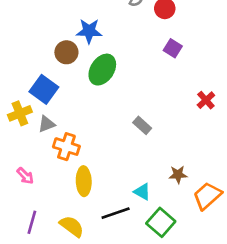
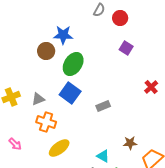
blue square: (44, 89) -> (70, 93), moved
gray triangle: (47, 124) -> (38, 99), moved
gray rectangle: (142, 125) -> (103, 106), turned -64
yellow ellipse: (84, 181) -> (59, 148), turned 55

